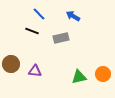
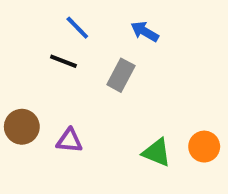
gray rectangle: (61, 38) -> (121, 75), turned -49
green triangle: (79, 77) -> (157, 153), turned 35

